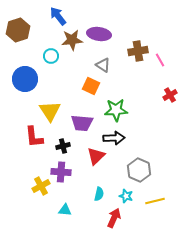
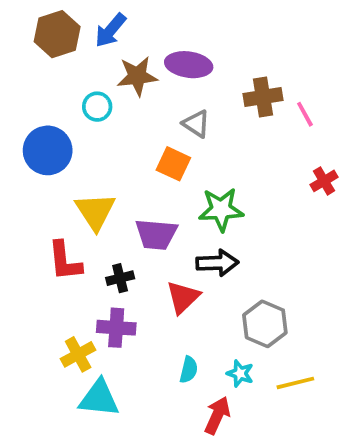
blue arrow: (58, 16) -> (111, 30), turned -102
brown hexagon: (18, 30) -> (57, 34), moved
cyan triangle: (65, 210) -> (99, 398), moved, size x1.6

